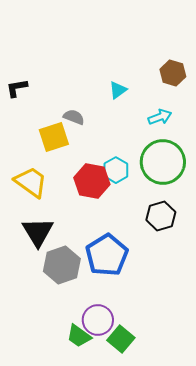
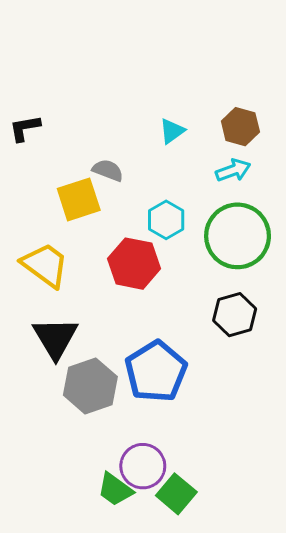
brown hexagon: (173, 73) -> (240, 127), moved
cyan hexagon: (116, 170) -> (166, 220), moved

